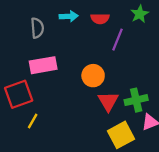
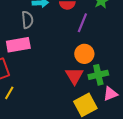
gray semicircle: (37, 28) -> (27, 20), moved
orange circle: (93, 76) -> (84, 54), moved

